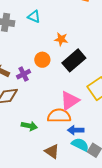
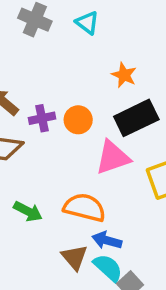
orange circle: (42, 60) -> (78, 120), moved
pink triangle: (70, 101) -> (113, 157), moved
brown triangle: (52, 151) -> (74, 257), moved

